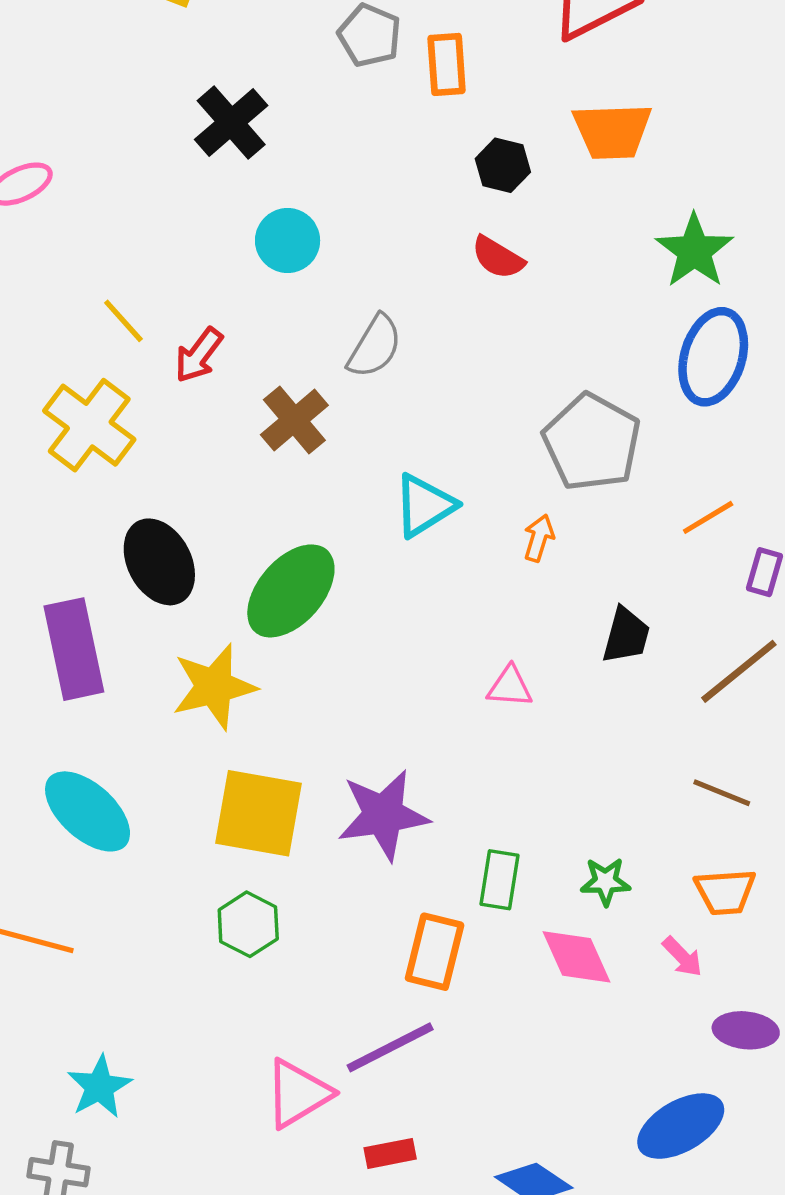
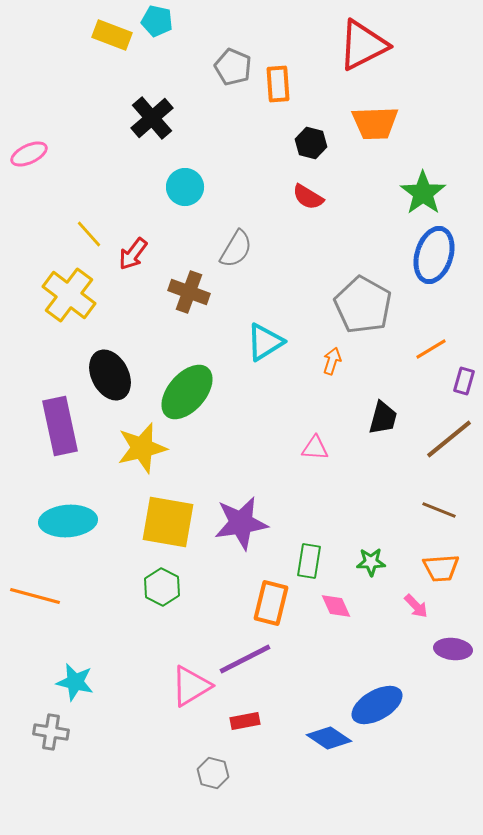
brown cross: (294, 420) -> (189, 292), turned -30
cyan ellipse: (88, 811) -> (68, 521), turned -46
pink diamond: (576, 957) -> (336, 606), moved, size x0.7
cyan star: (99, 1087) -> (75, 682), turned -30
blue ellipse: (681, 1126) -> (377, 705), moved

